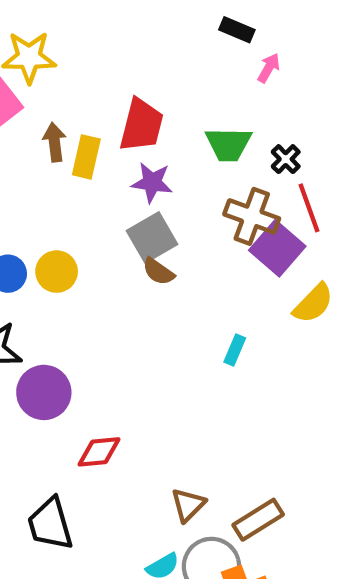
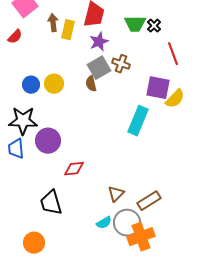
black cross: (286, 159) -> (154, 26), moved
purple star: (152, 182) -> (99, 42), turned -30
brown cross: (252, 216) -> (121, 64), moved, size x0.7
purple square: (277, 248) -> (158, 88), moved, turned -30
brown semicircle: (158, 272) -> (91, 84), moved, turned 42
cyan rectangle: (235, 350) -> (138, 121), size x2.0

